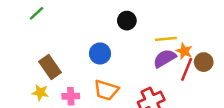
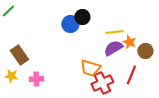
blue circle: (100, 53) -> (70, 24), moved
red line: (187, 69) -> (131, 75), moved
orange trapezoid: (106, 90) -> (90, 68), moved

